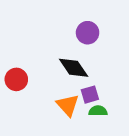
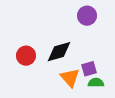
black diamond: (74, 68) -> (59, 52), moved, turned -72

